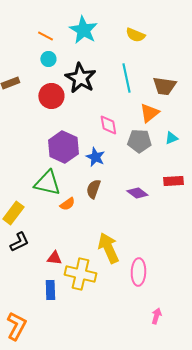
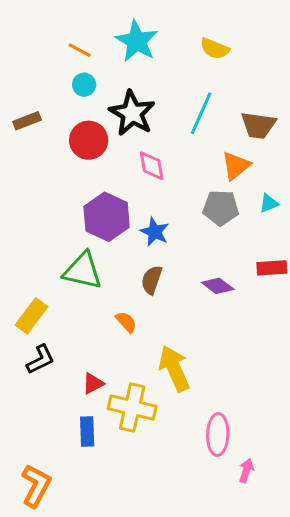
cyan line: (126, 78) -> (201, 113), turned 36
pink diamond: (108, 125) -> (152, 166), moved
orange semicircle: (67, 204) -> (126, 322), moved, turned -98
red triangle: (54, 258) -> (93, 383), turned -35
pink ellipse: (138, 272) -> (218, 435), moved

